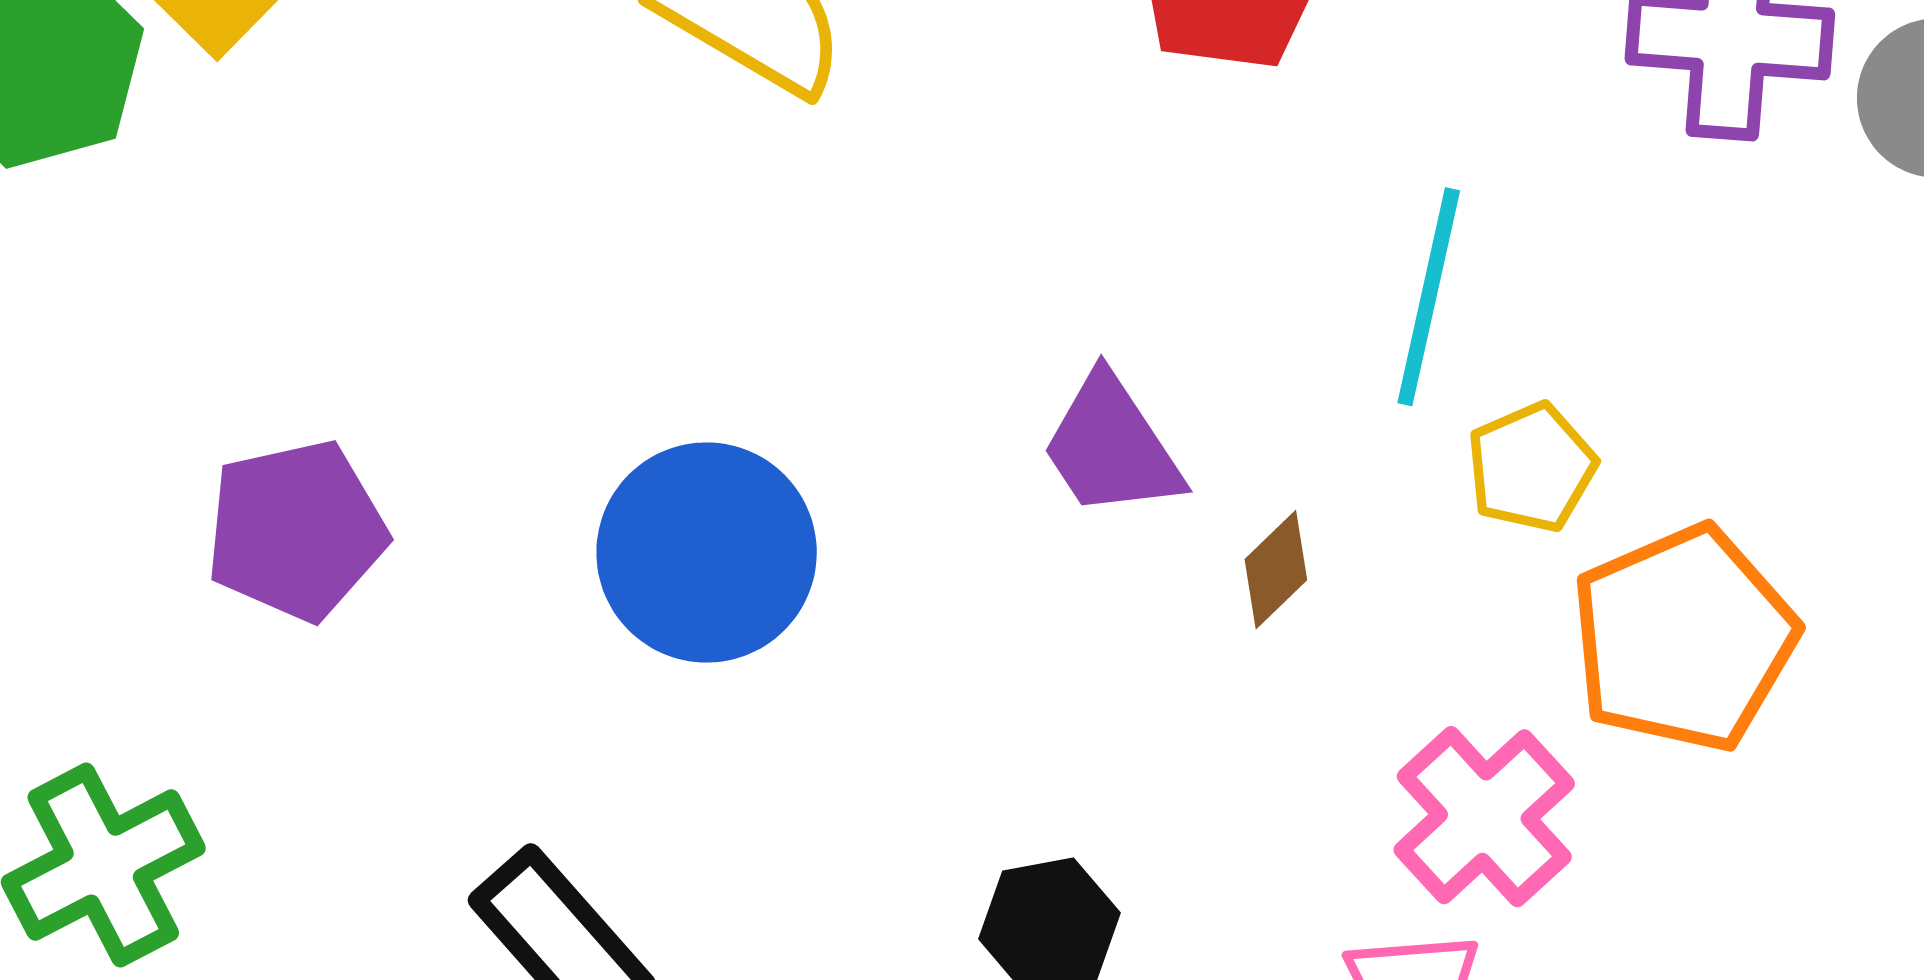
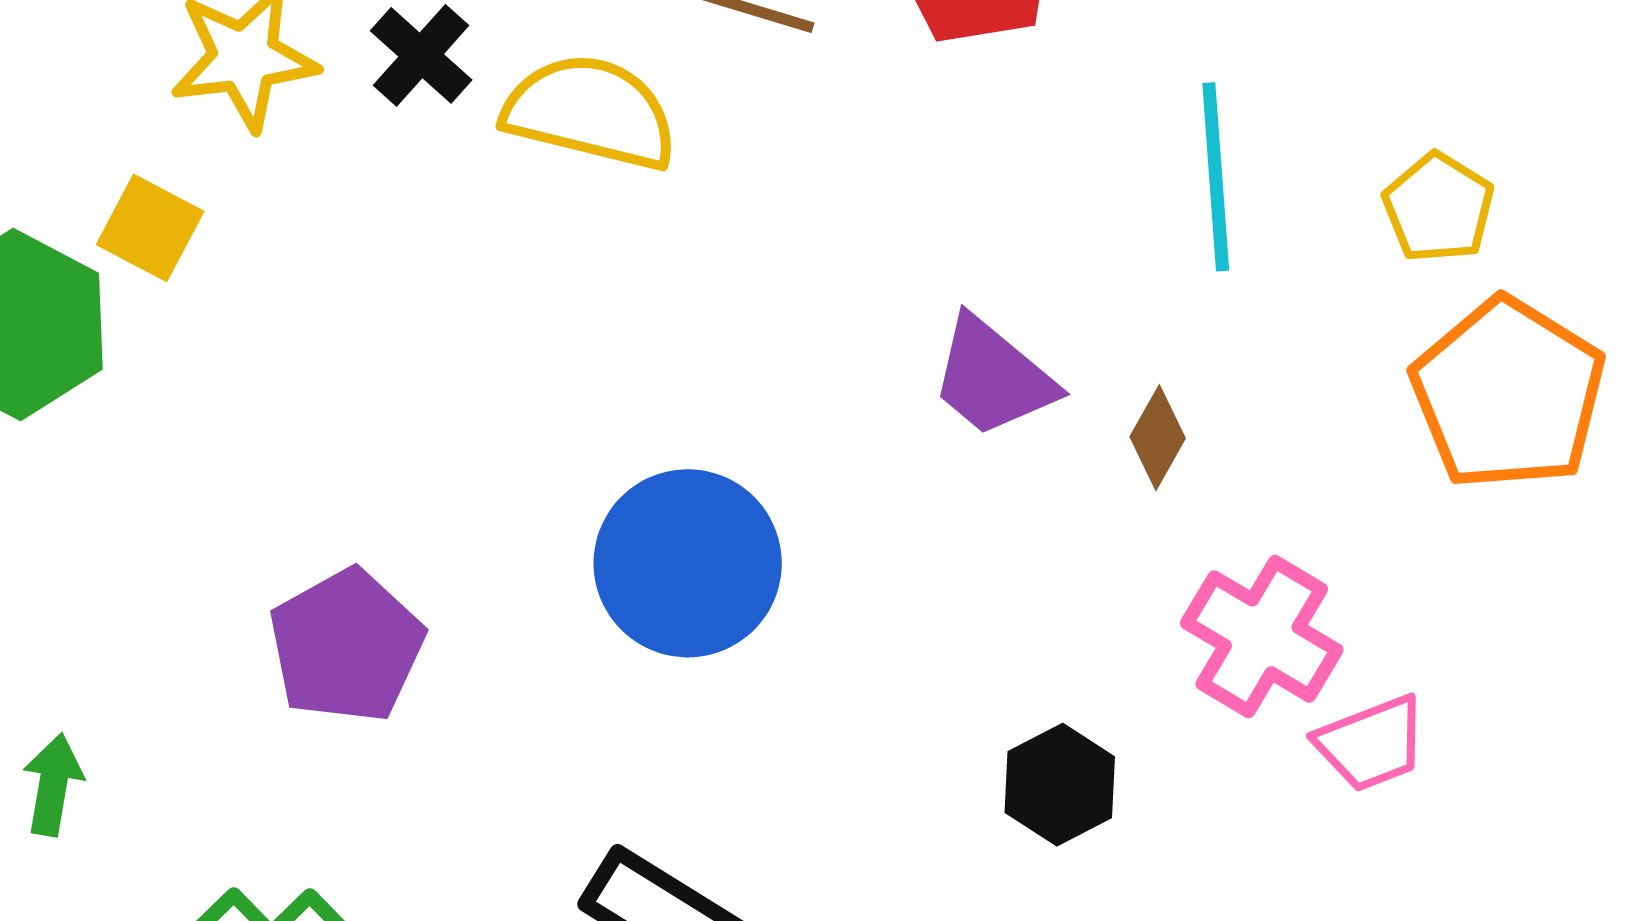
yellow pentagon: (1531, 467) -> (1438, 208), moved
pink cross: (1484, 817) -> (1262, 636), moved

